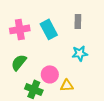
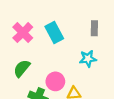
gray rectangle: (78, 21) -> (94, 28), moved
pink cross: (20, 29) -> (23, 33), turned -36

